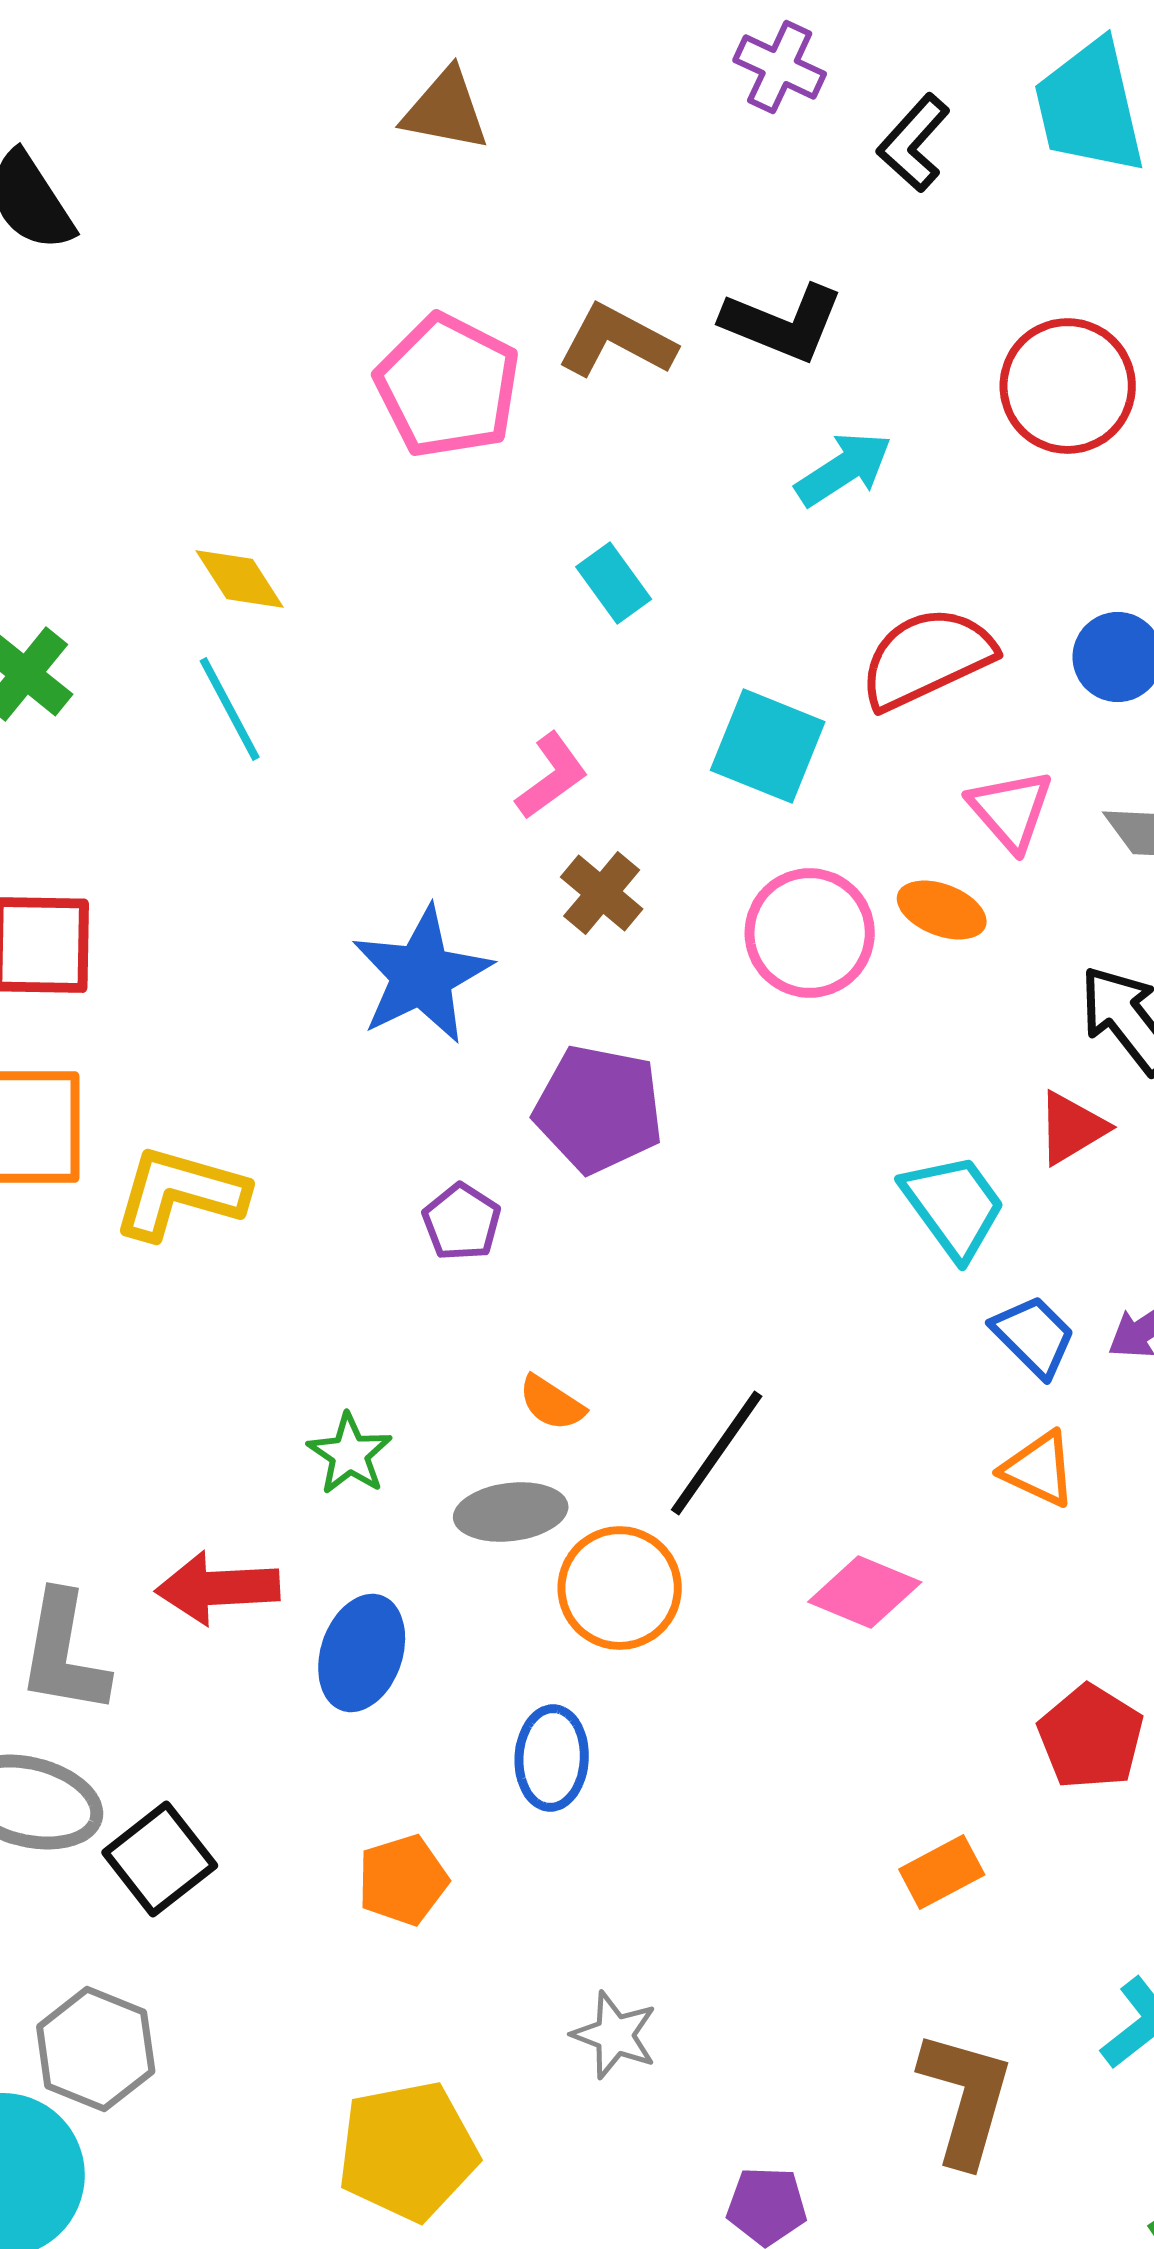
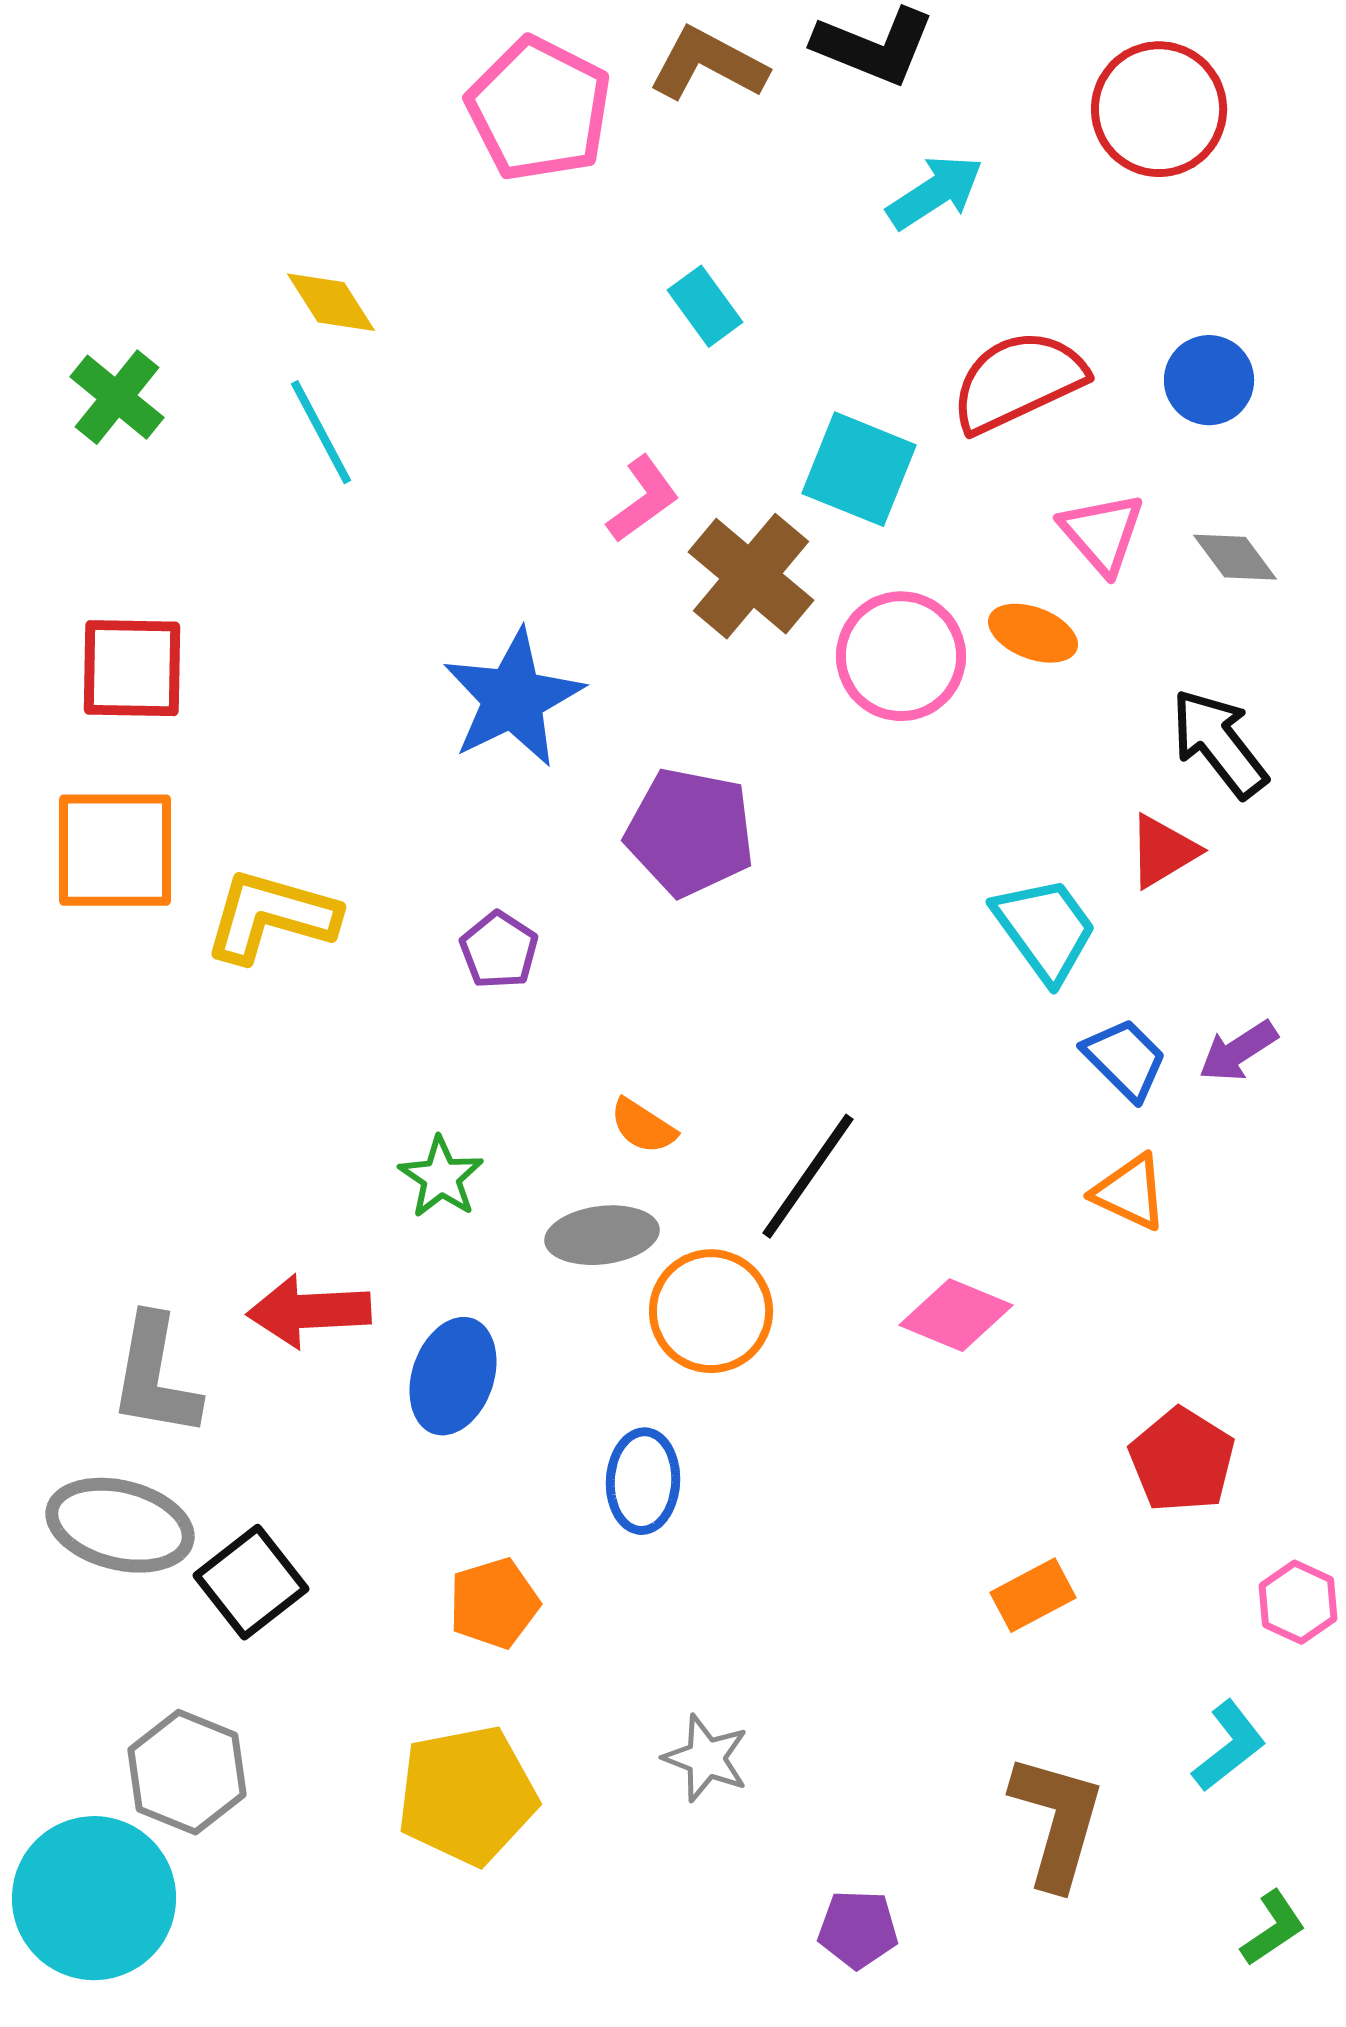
brown cross: (602, 893) -> (751, 576), moved, size x1.5
purple pentagon: (462, 1222) -> (499, 950), moved
yellow pentagon: (408, 2151) -> (467, 1795), moved

